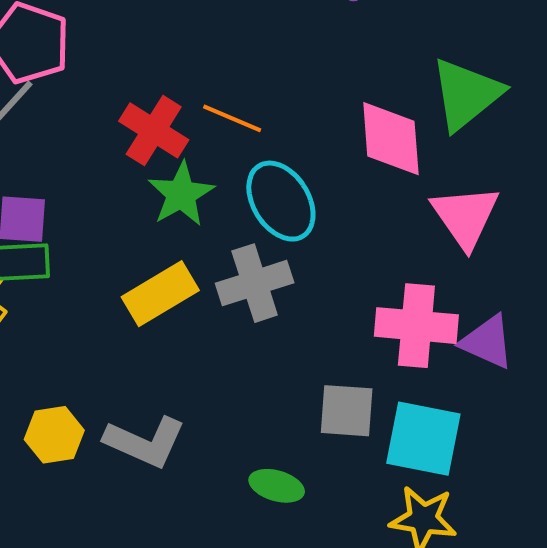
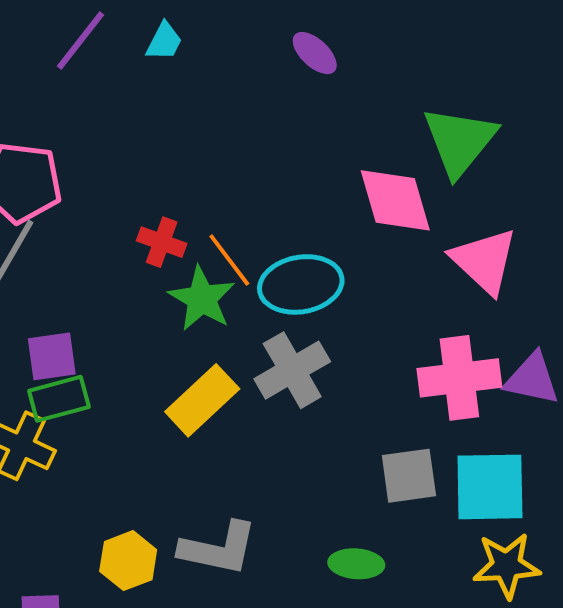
orange line: (232, 118) -> (229, 260), moved, turned 42
red cross: (154, 130) -> (162, 242), size x0.7
cyan ellipse: (281, 201) -> (301, 284), turned -56

